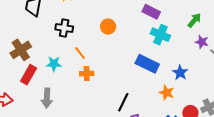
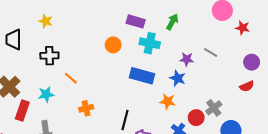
green arrow: (194, 20) -> (172, 22), moved
orange circle: (108, 27) -> (113, 45), moved
purple star: (202, 42) -> (187, 59), moved
orange cross: (87, 74) -> (86, 108), moved

